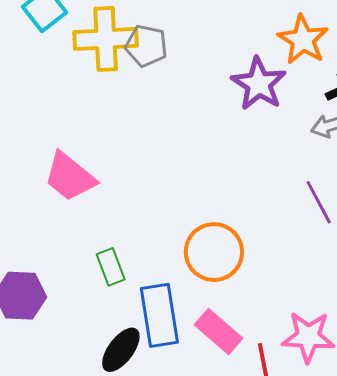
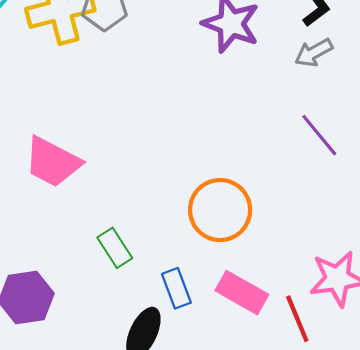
blue rectangle: (159, 315) -> (176, 288), size x0.6

